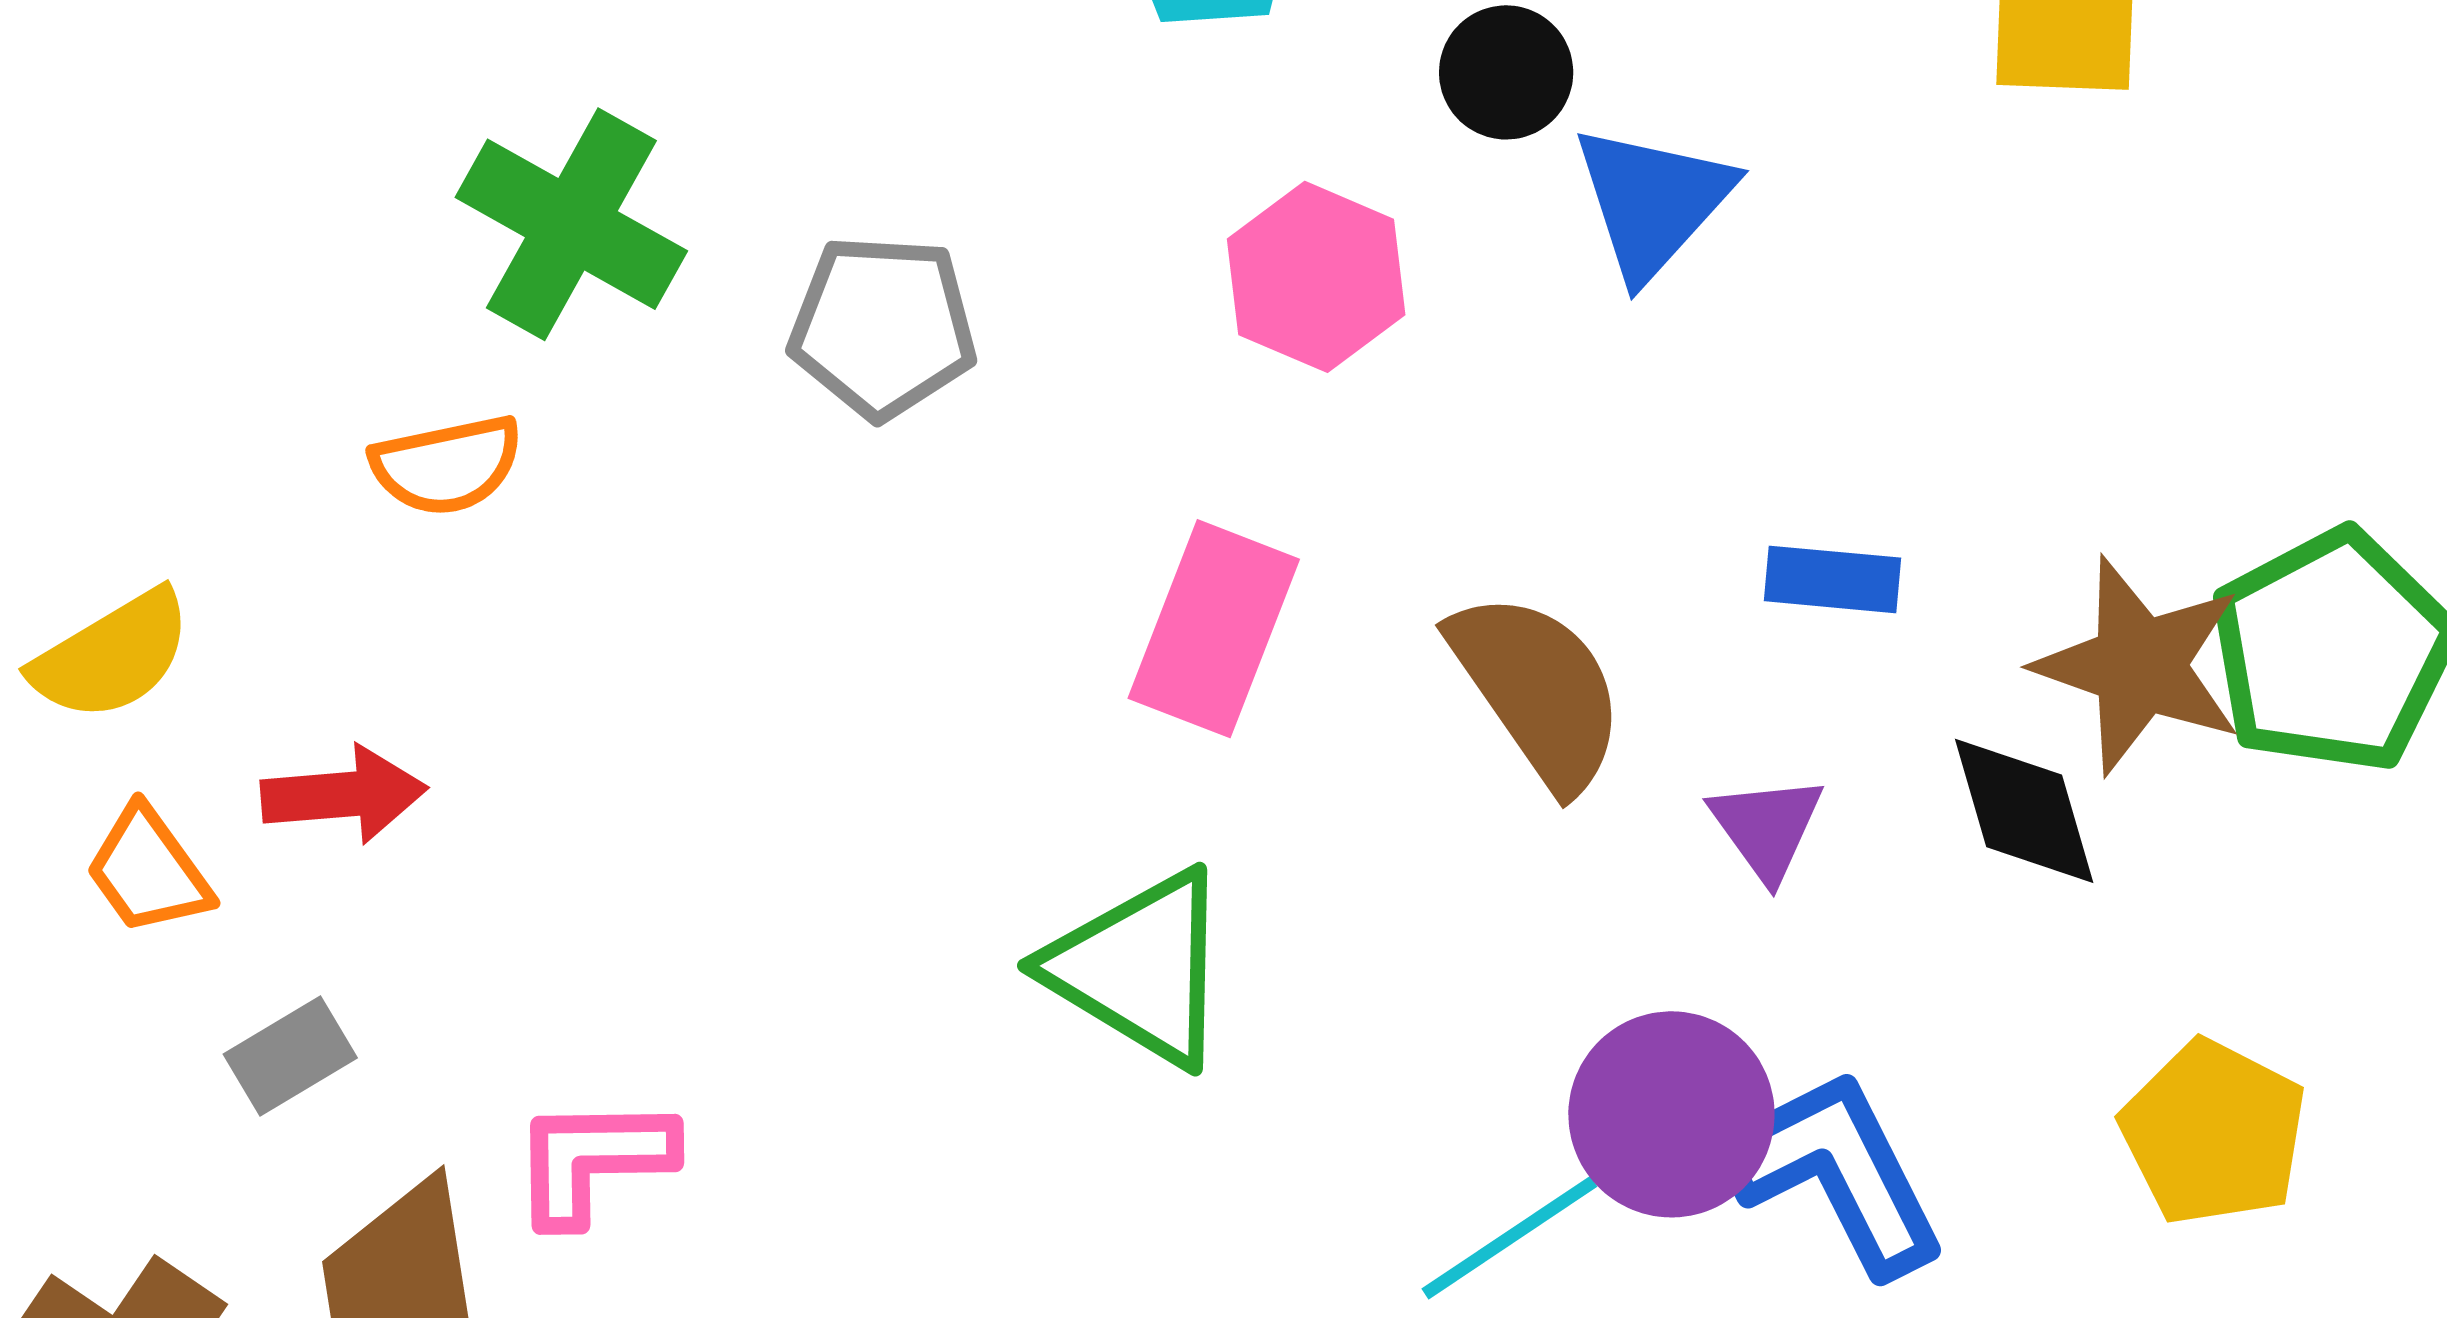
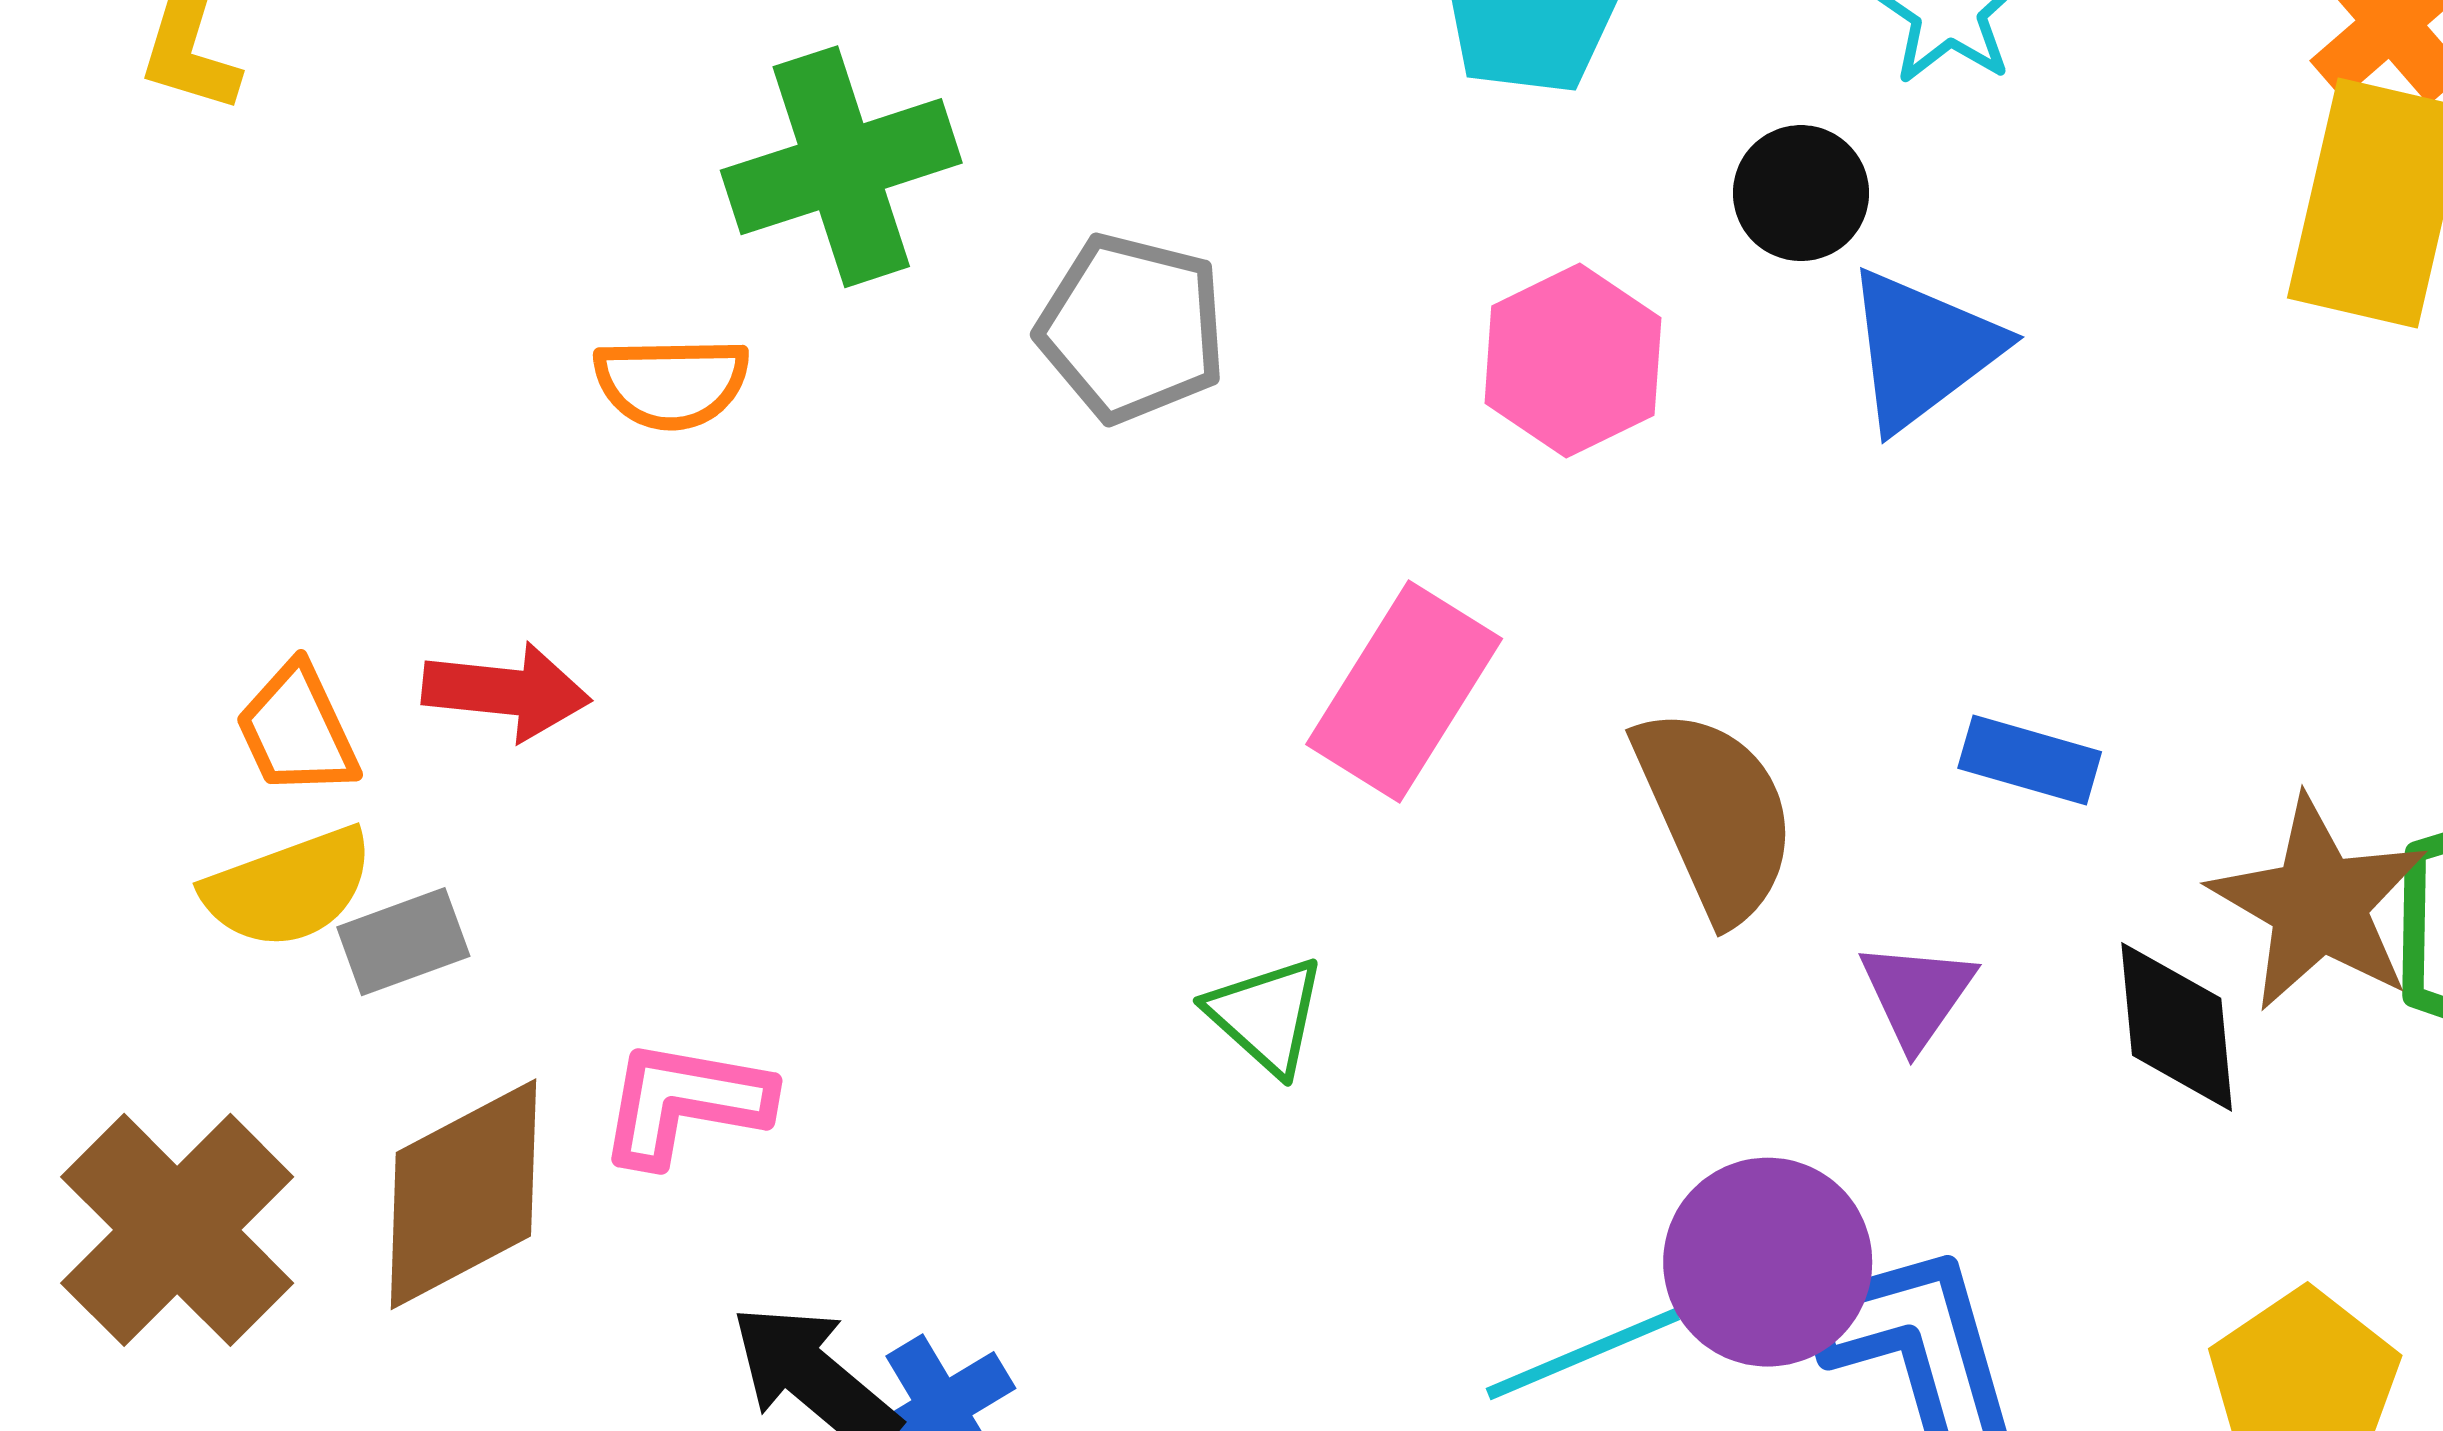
green cross: (571, 224) -> (841, 167), turned 32
yellow semicircle: (112, 656) -> (289, 888), moved
green triangle: (1140, 968) -> (1266, 1015), size x0.6

